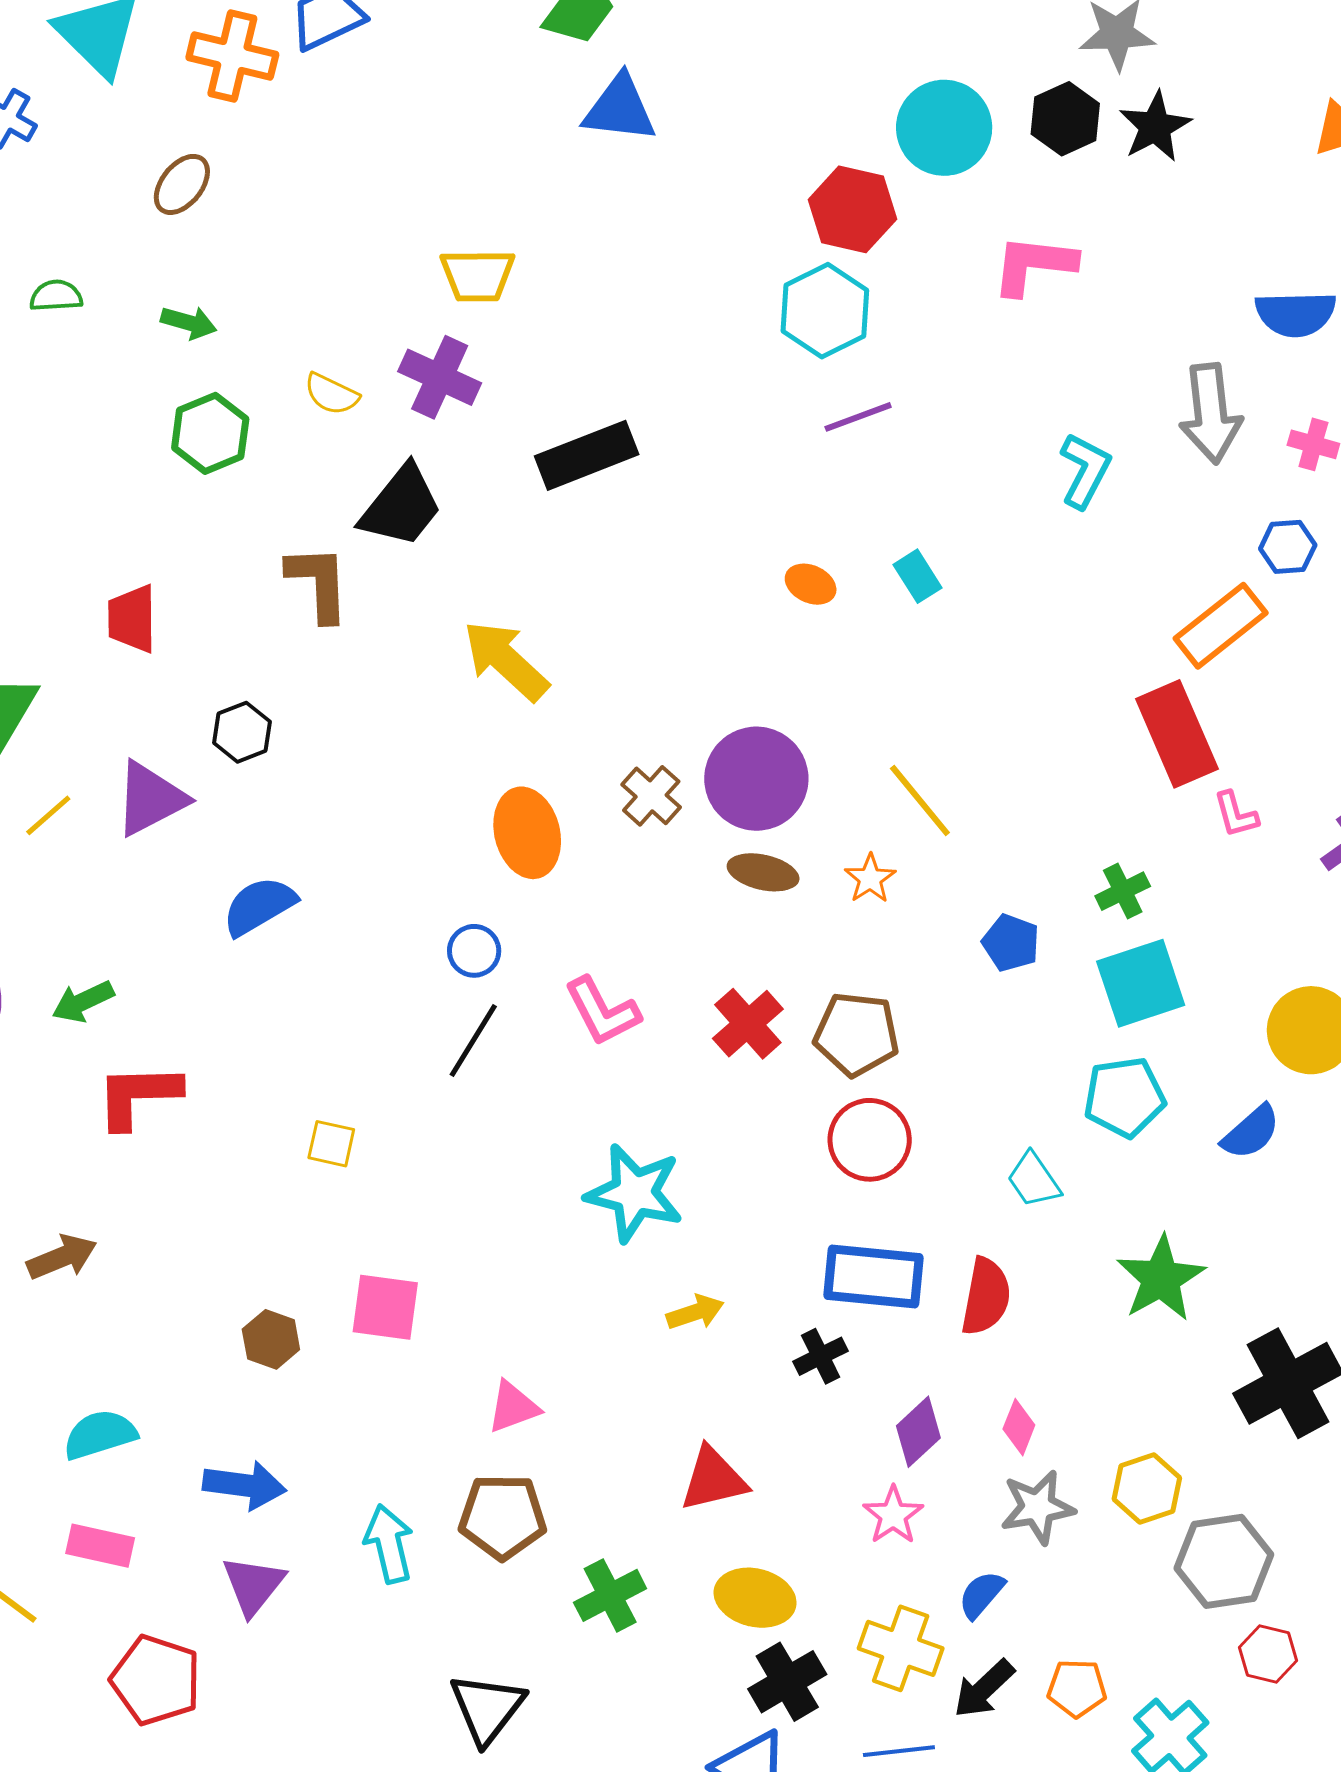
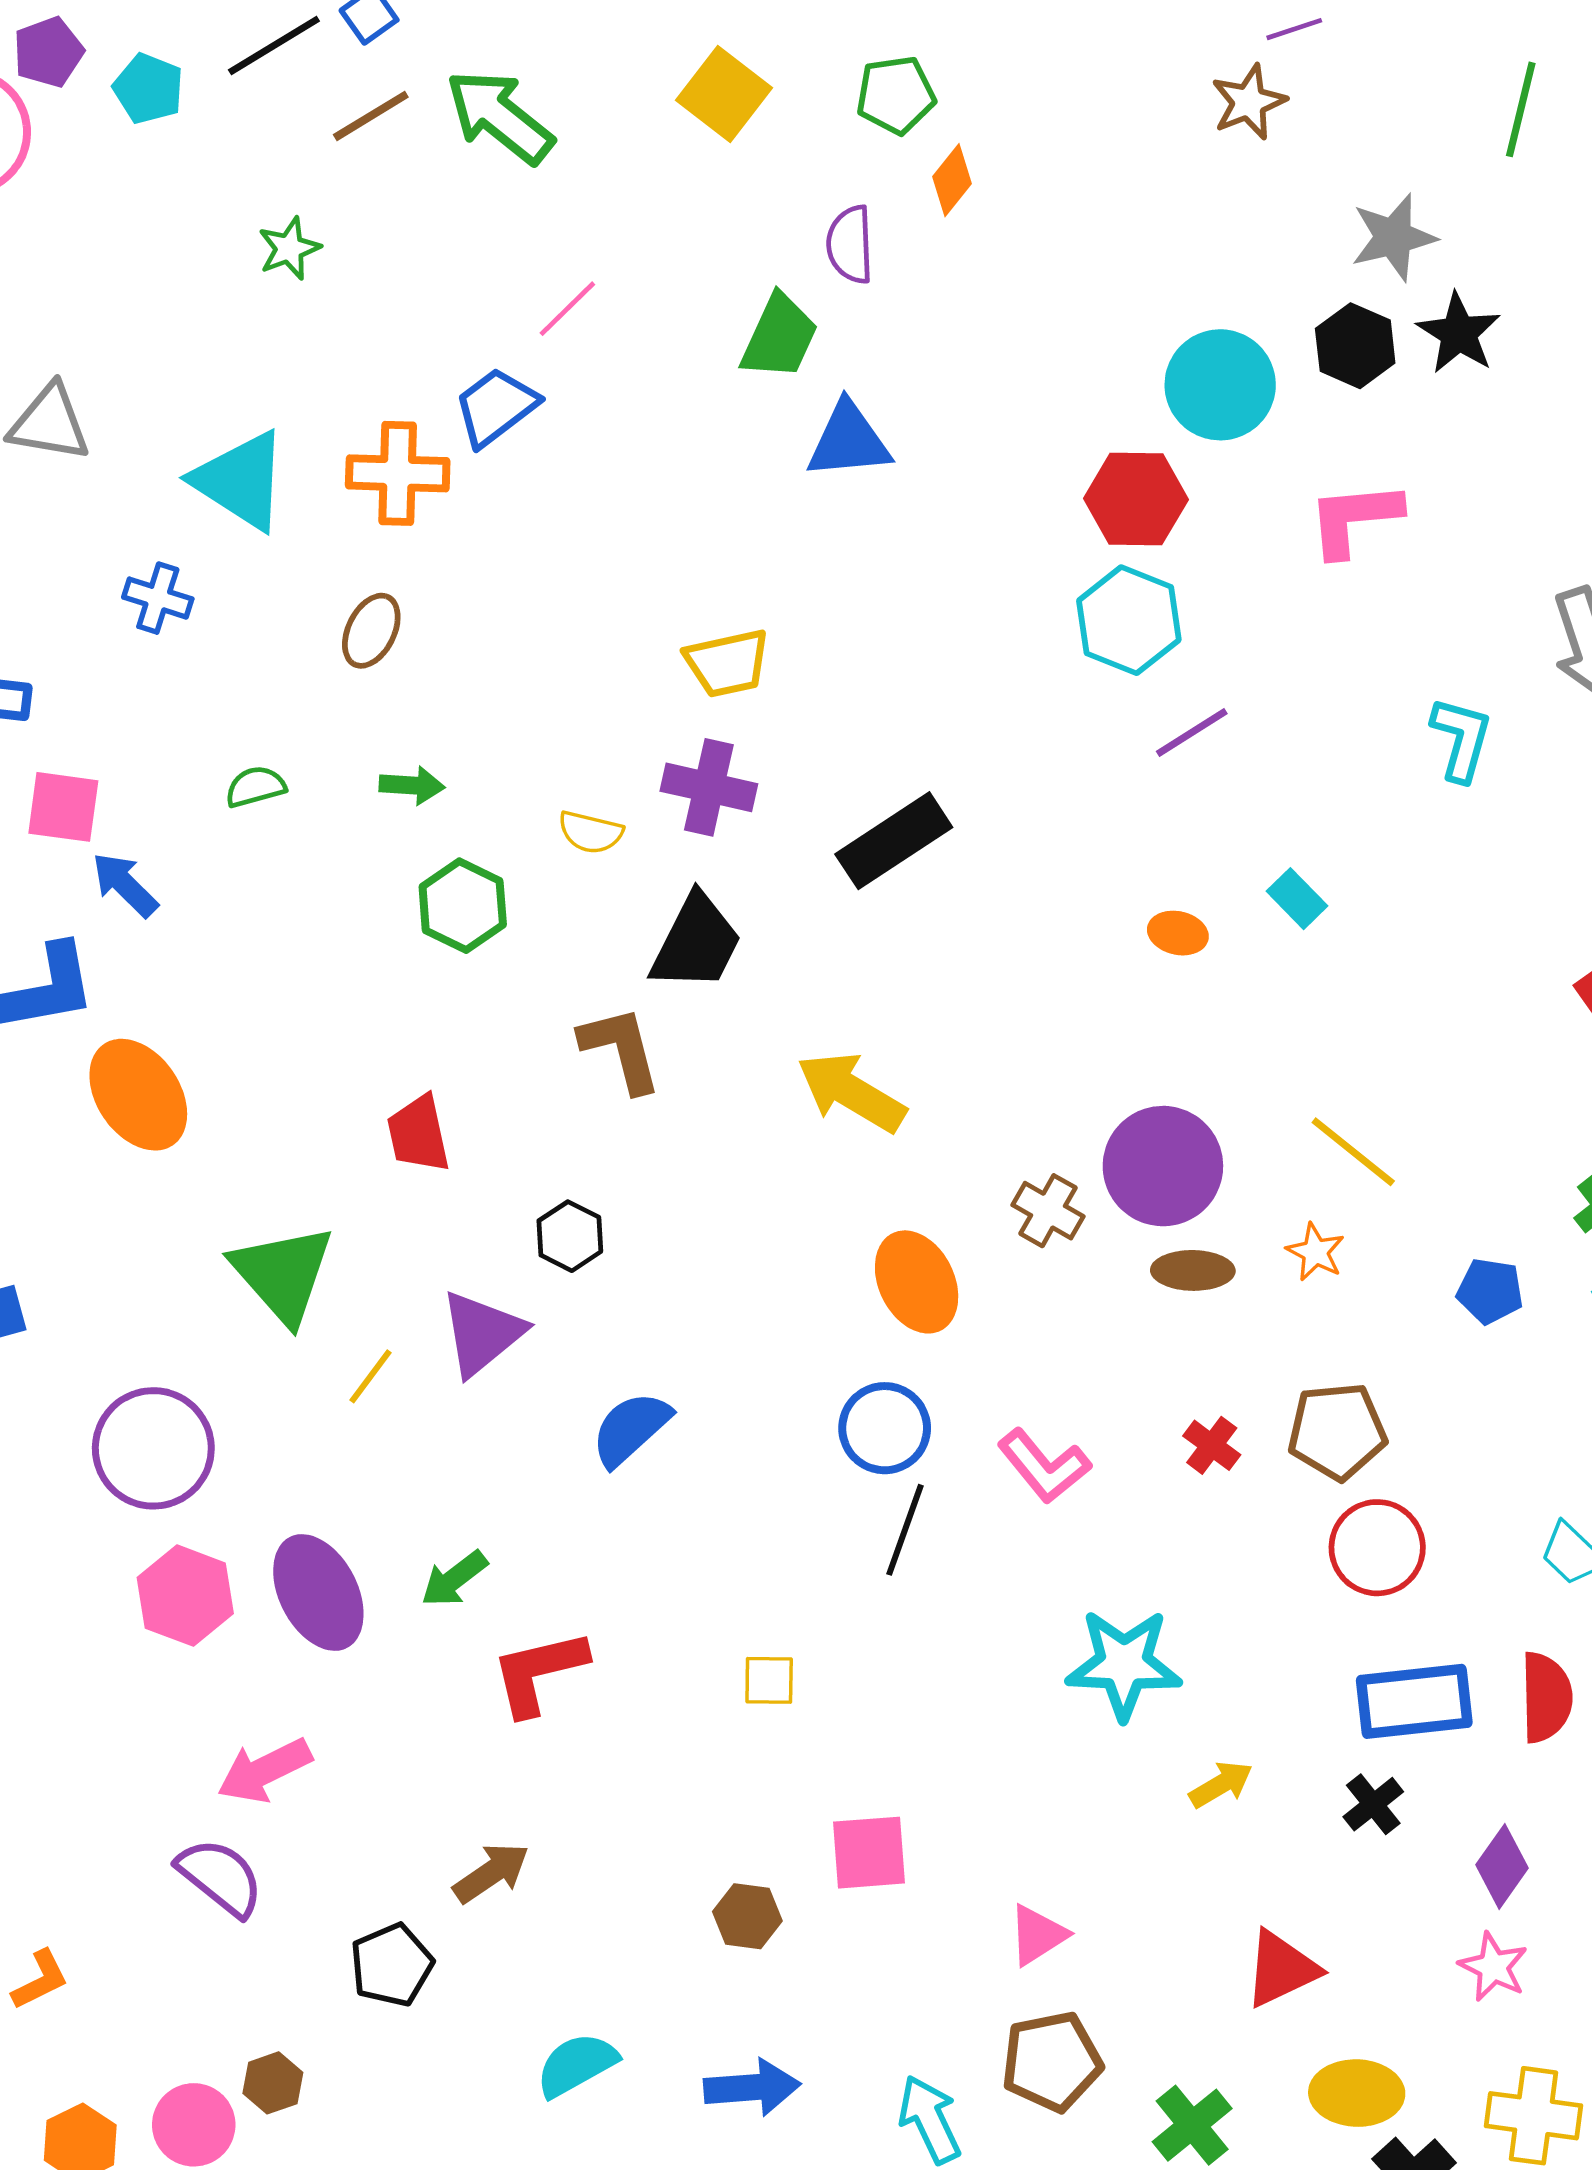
blue circle: (474, 951) -> (885, 1428), size x1.5
red cross: (748, 1024) -> (1212, 1445), size x0.7

